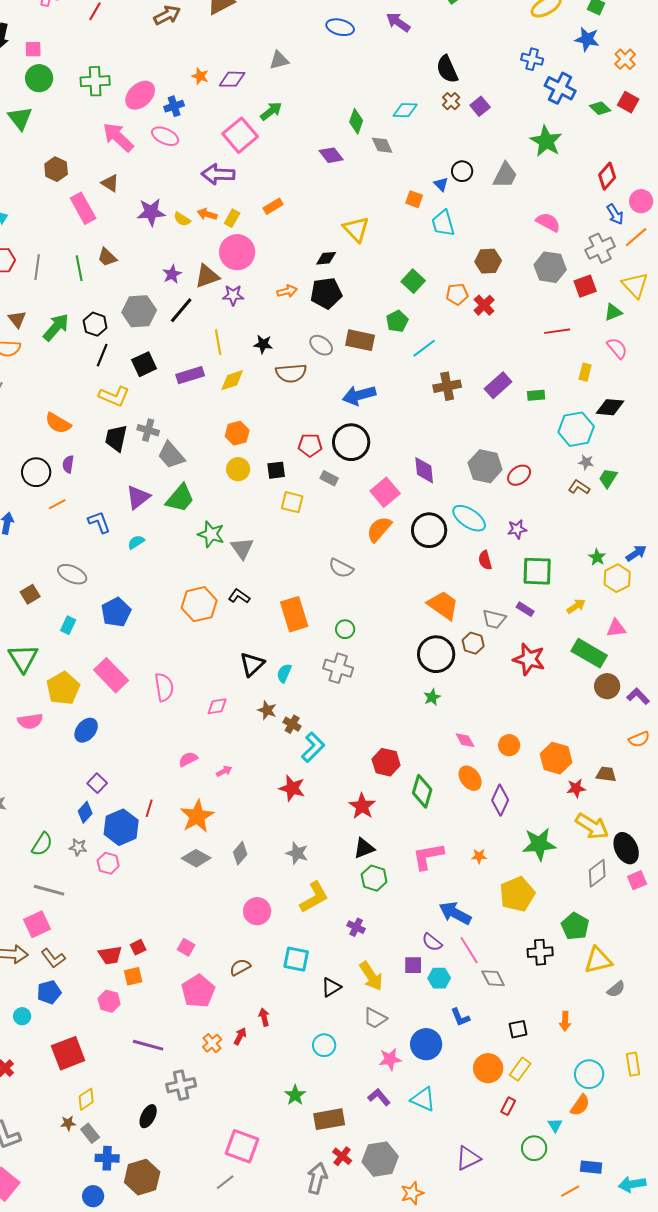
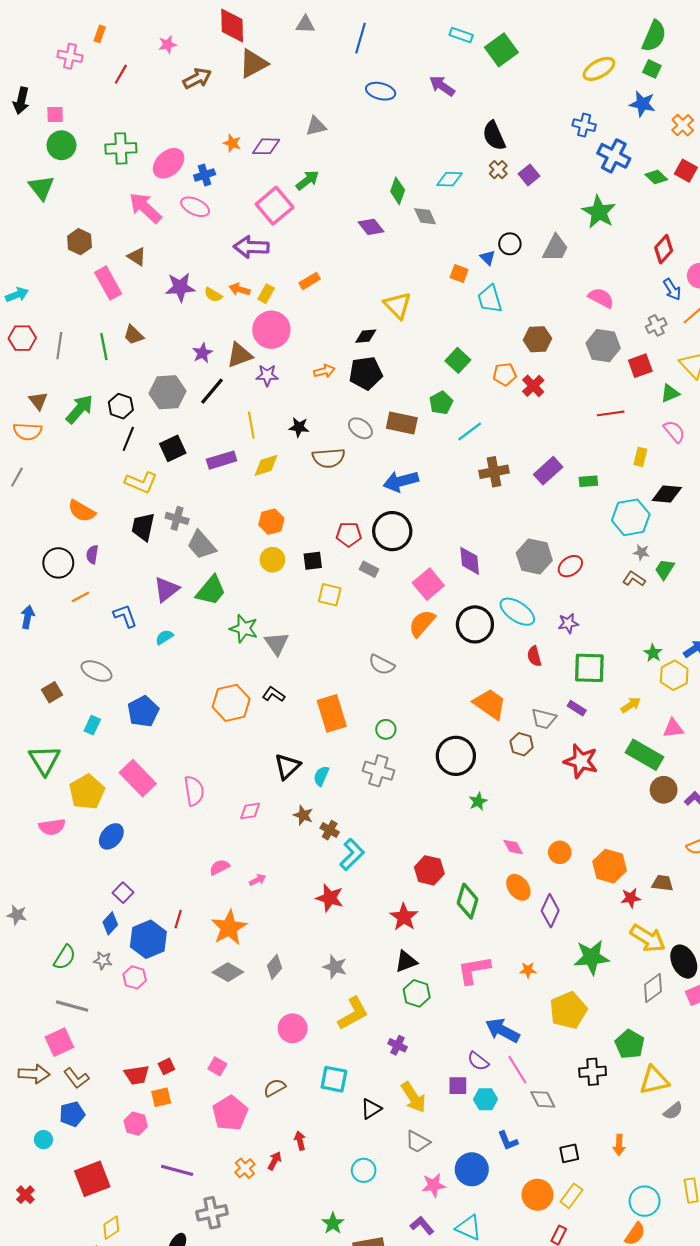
gray cross: (600, 248) -> (656, 325), size x0.7
black circle: (436, 654) -> (456, 756), moved

